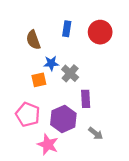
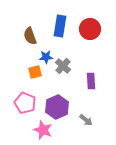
blue rectangle: (67, 29) -> (60, 26), size x1.5
purple rectangle: (86, 99) -> (91, 81), moved

